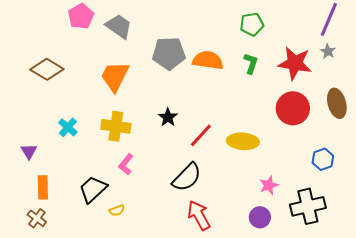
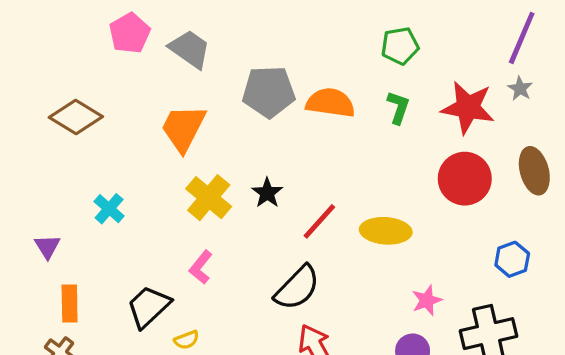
yellow cross: (116, 126) -> (209, 198), moved, turned 32

